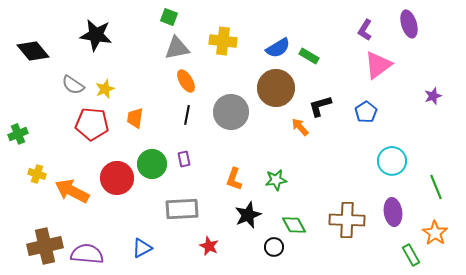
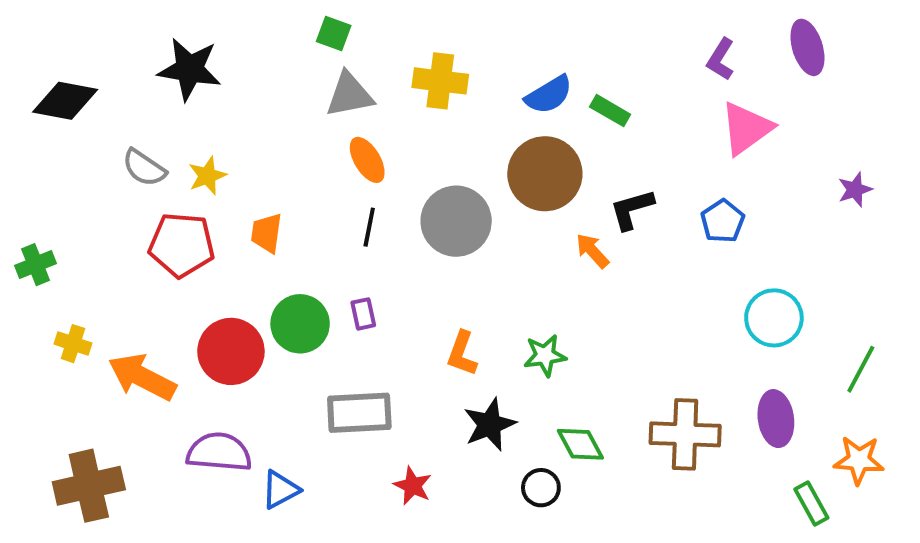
black diamond: (33, 51) -> (65, 101), turned -40
green line: (436, 187) -> (861, 369), turned 50
orange star: (435, 233) -> (859, 460), turned -30
purple semicircle: (87, 254) -> (219, 452), moved

